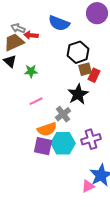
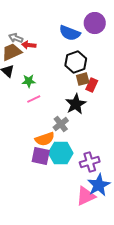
blue semicircle: (59, 23) -> (70, 33), moved
pink line: (36, 101) -> (34, 99), moved
purple cross: (91, 139) -> (90, 162), moved
pink triangle: (88, 186) -> (86, 196), size x1.5

